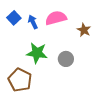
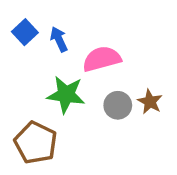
pink semicircle: (56, 18) -> (102, 59), moved
brown star: (84, 30) -> (150, 102), moved

